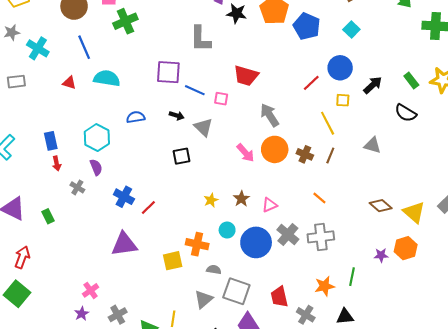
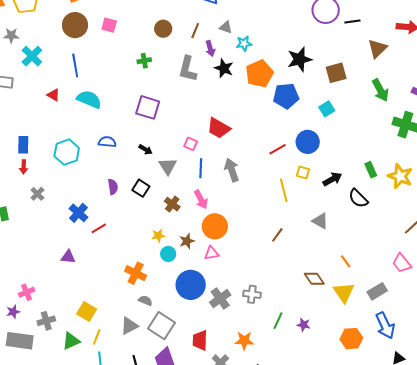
green cross: (125, 21) -> (144, 61), moved, size x0.6
blue pentagon: (307, 26) -> (286, 96), turned 30
gray L-shape: (200, 39) -> (188, 69), moved
black arrow: (373, 85) -> (332, 179), moved
blue line: (195, 90) -> (201, 168), moved, turned 54
orange circle: (275, 149) -> (215, 226), moved
brown cross: (305, 154) -> (172, 204), moved
black square: (181, 156) -> (141, 188), turned 30
brown line: (330, 156) -> (277, 235), moved
purple semicircle: (96, 167) -> (113, 187), moved
orange line: (319, 198) -> (346, 261), moved
cyan circle: (227, 230) -> (168, 254), moved
gray cross: (288, 234) -> (220, 299), moved
gray cross: (321, 237) -> (252, 294), size x0.7
purple triangle: (124, 244) -> (68, 257), size x0.6
orange hexagon: (406, 248) -> (351, 339), moved
yellow square: (173, 261) -> (87, 312), moved, turned 30
green line: (352, 277) -> (278, 321), moved

